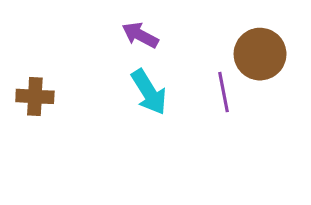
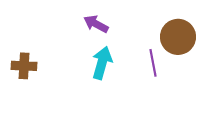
cyan arrow: (149, 92) -> (102, 63), turned -132

